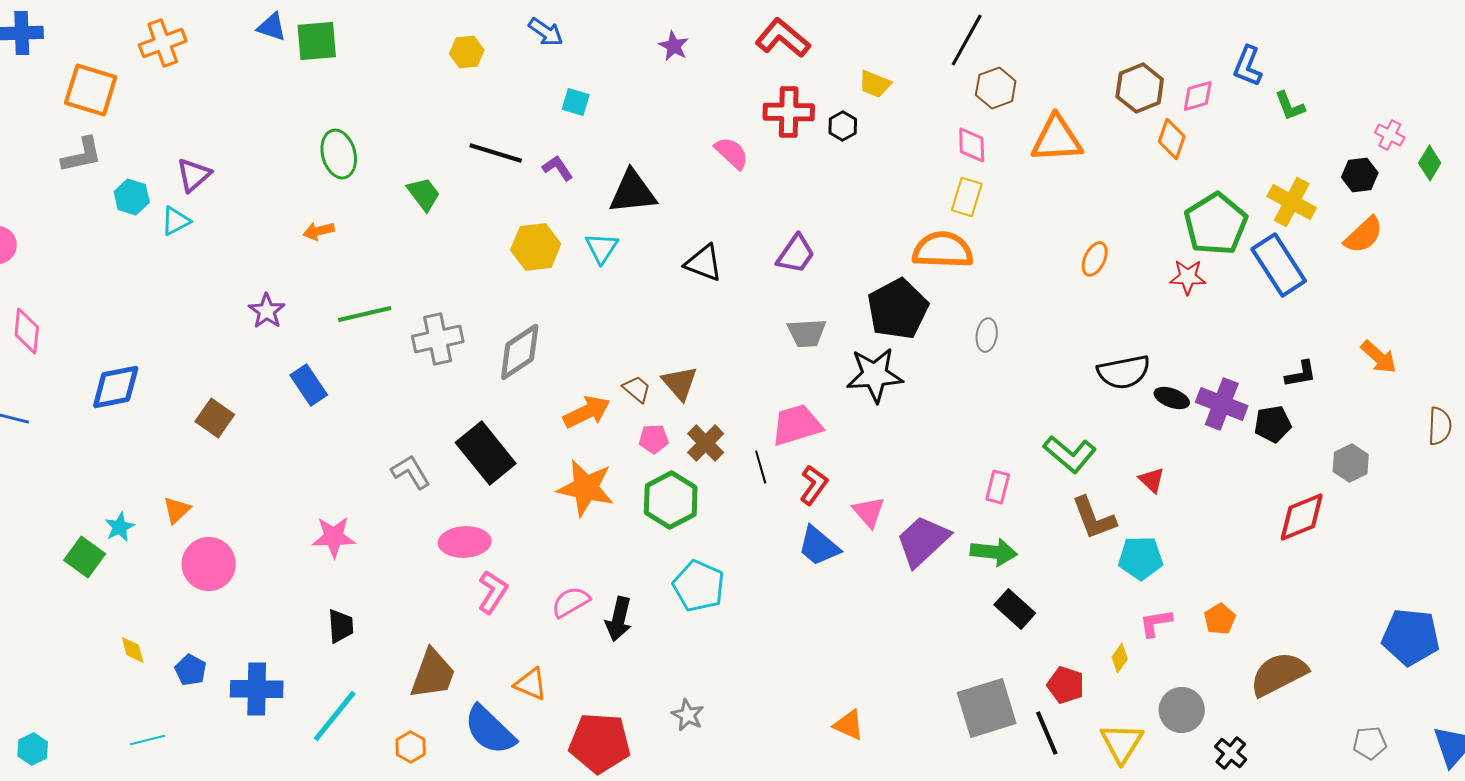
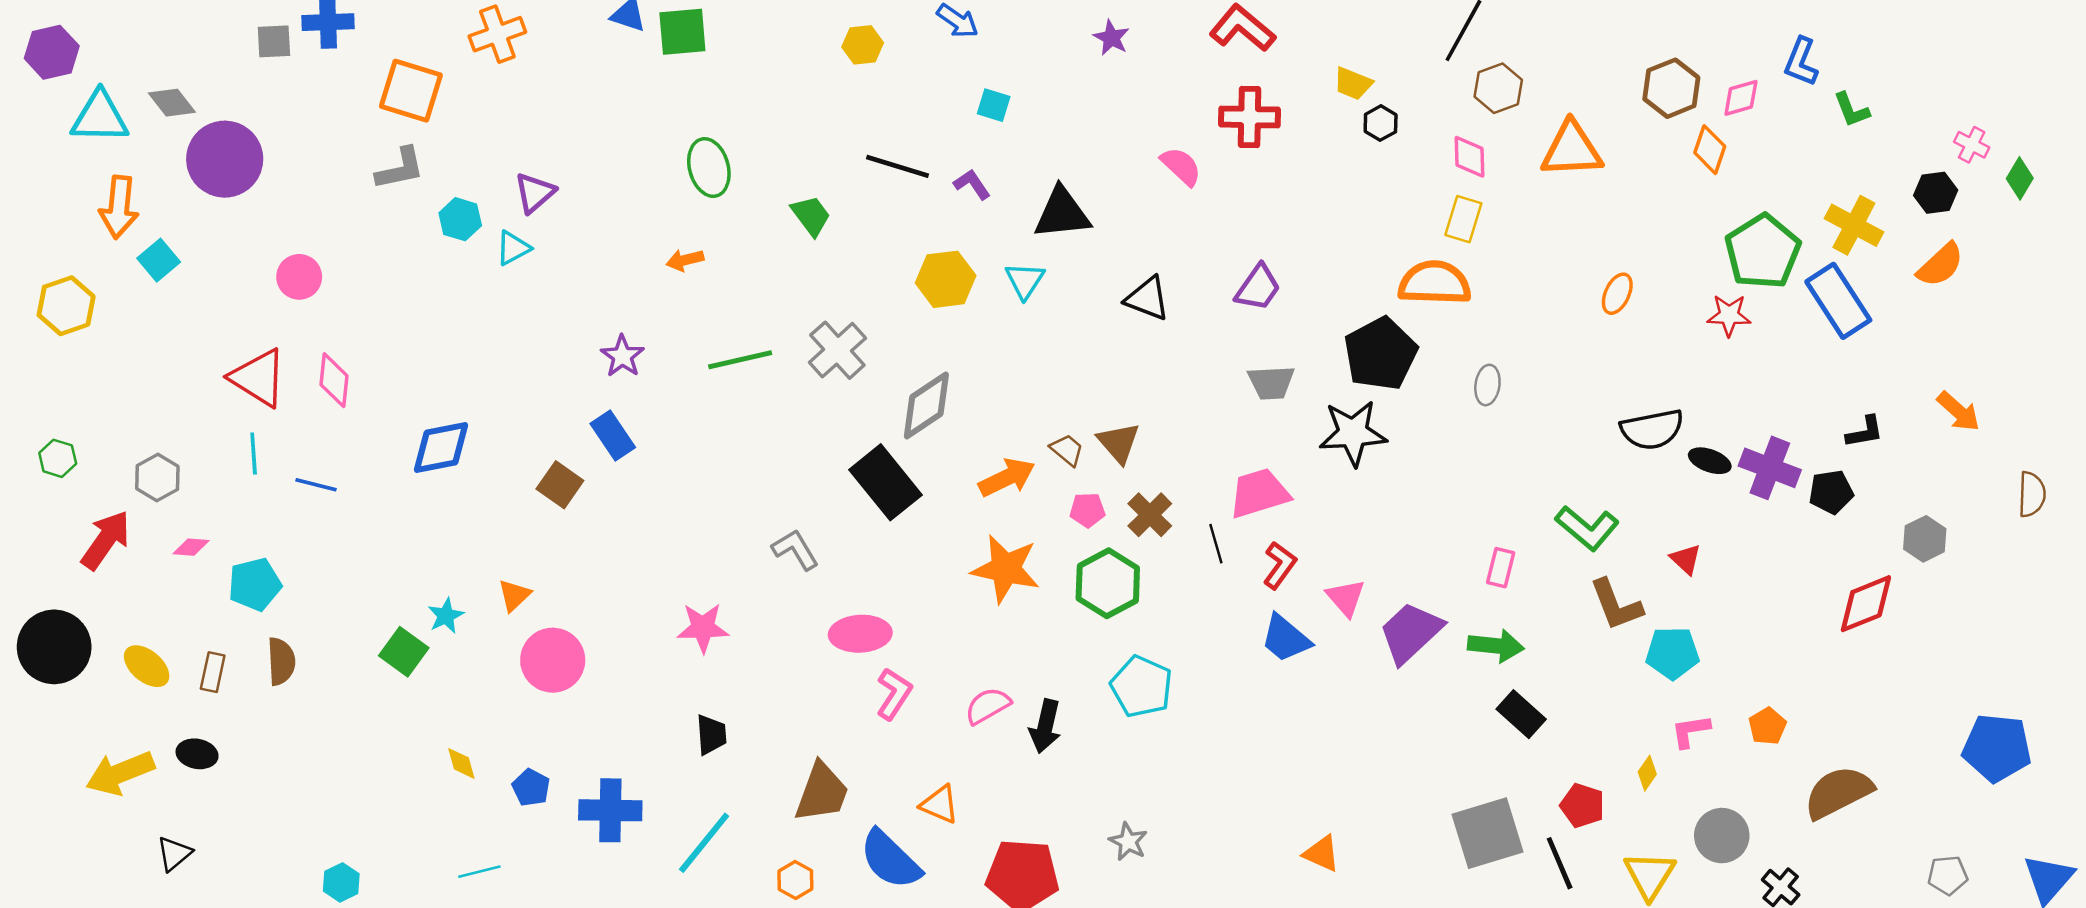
black hexagon: (843, 126) -> (1381, 123), moved
gray cross: (438, 339) -> (837, 350), moved, turned -30
blue rectangle: (309, 385) -> (613, 435), moved
black rectangle: (486, 453) -> (886, 482), moved

